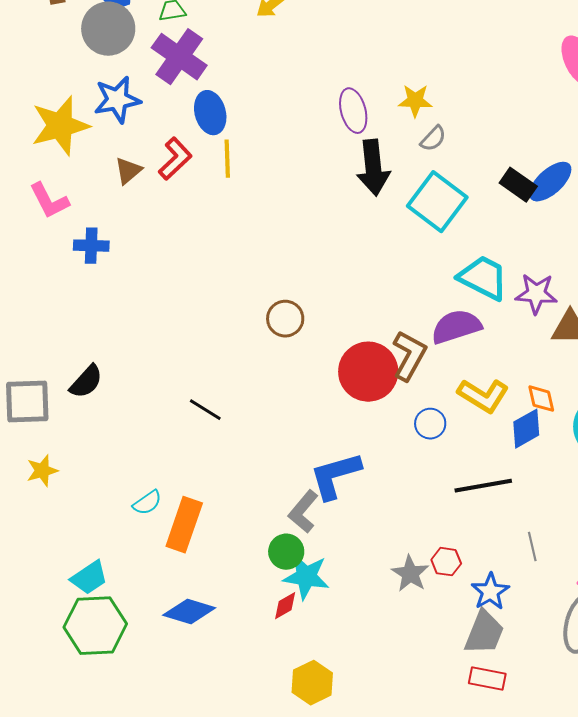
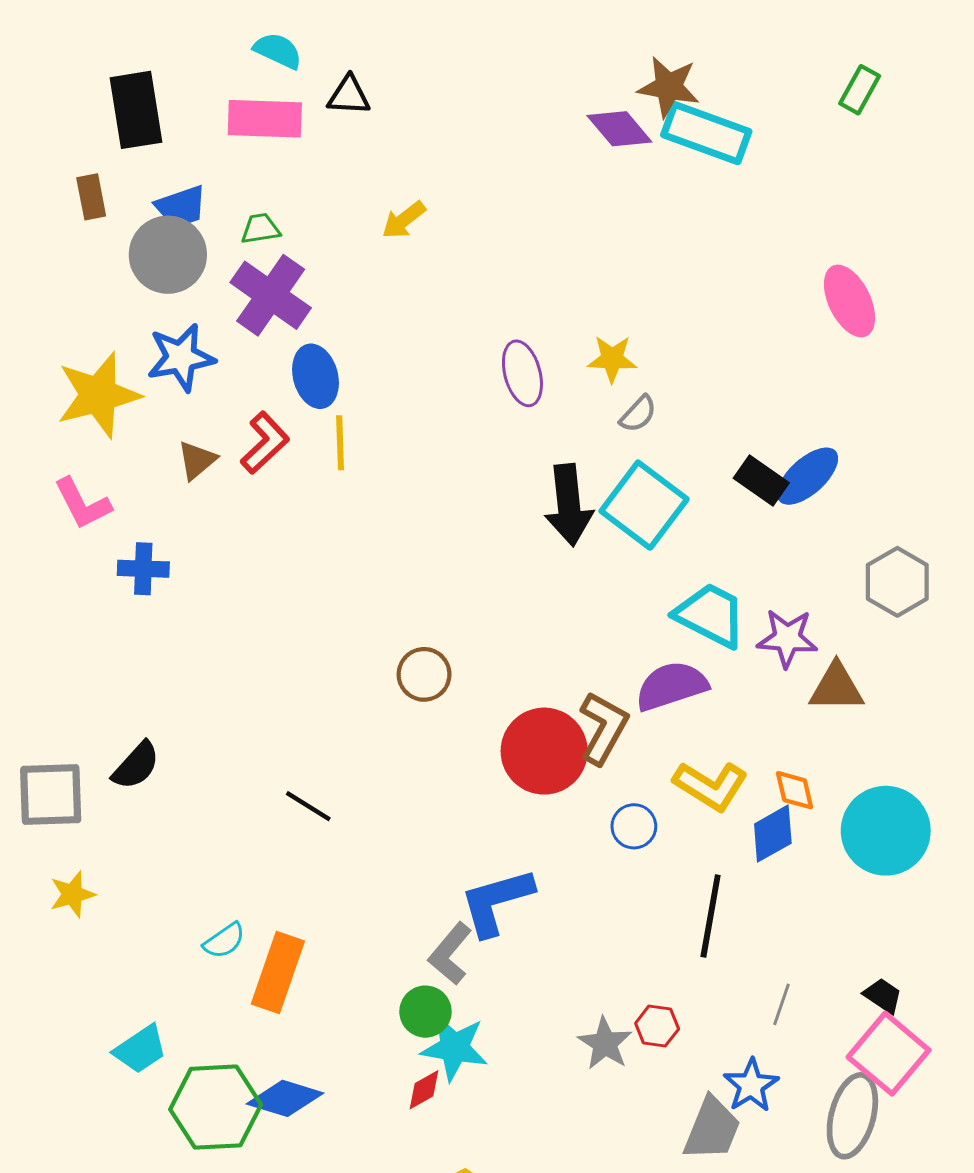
black arrow: (373, 168) -> (569, 505), moved
black line: (483, 486) -> (711, 916), turned -70
gray line: (532, 547) -> (781, 1004), turned 32
blue star: (490, 592) -> (751, 1085), moved
green hexagon: (95, 626) -> (216, 1107), moved

